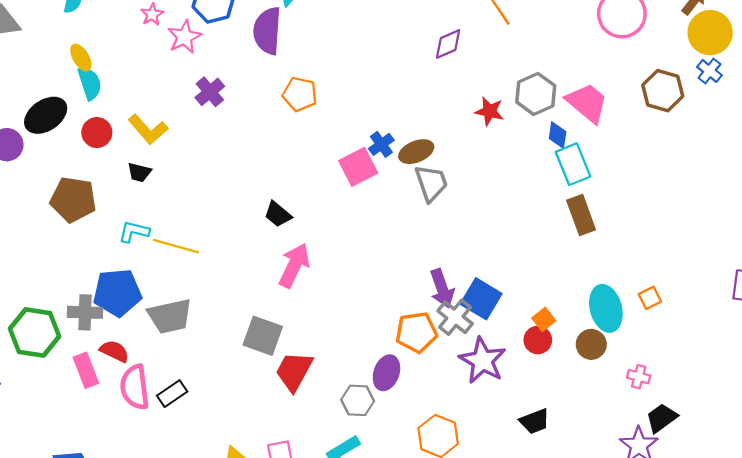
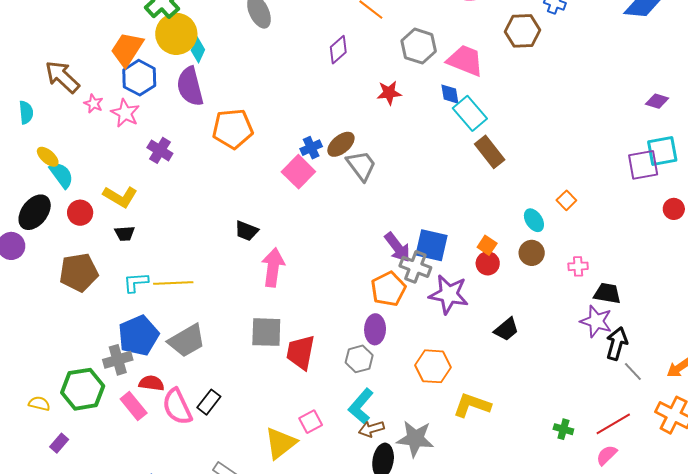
orange pentagon: (300, 94) -> (233, 129), size x1.4
gray hexagon: (536, 94) -> (419, 46), moved
blue cross: (381, 144) -> (311, 148), turned 30
cyan ellipse: (606, 308) -> (534, 220), size x0.6
black trapezoid: (662, 418) -> (607, 293), turned 64

